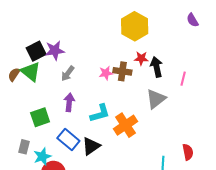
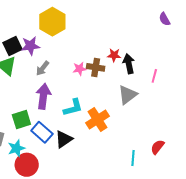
yellow hexagon: (135, 26) -> (52, 22), moved
purple arrow: (69, 102) -> (43, 96), size x1.4
green square: (40, 117) -> (21, 119), moved
red semicircle: (188, 152) -> (157, 147), turned -133

